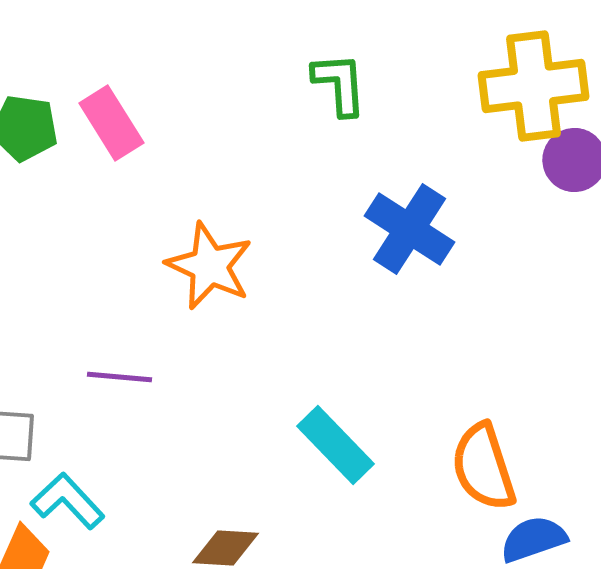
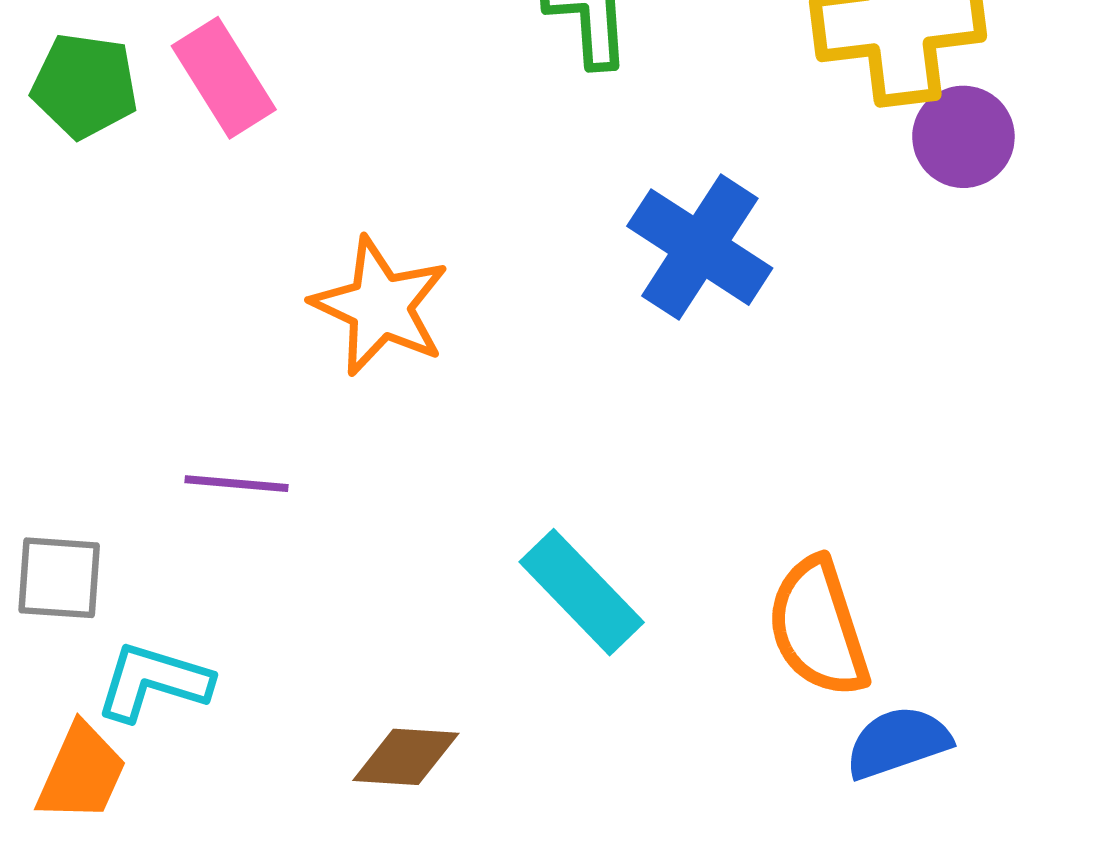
cyan L-shape: (67, 501) -> (153, 682), turned -30

